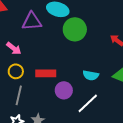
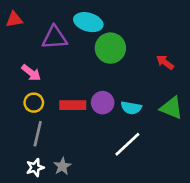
purple circle: (64, 90) -> (103, 103), moved

